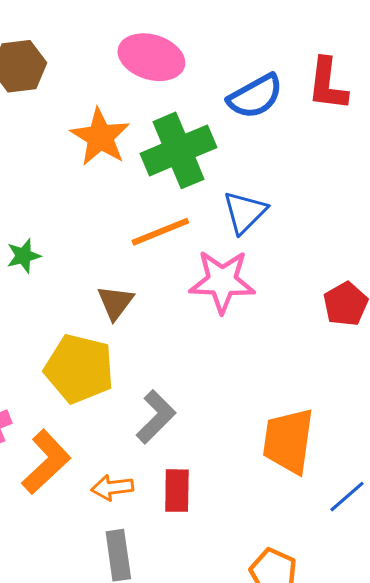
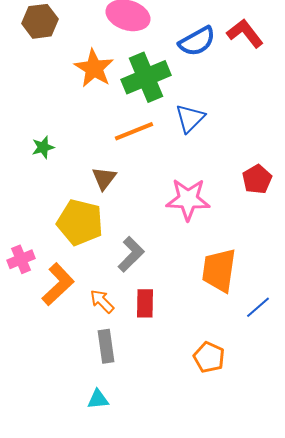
red L-shape: (327, 84) -> (245, 33), turned 135
pink star: (222, 281) -> (188, 199), moved
orange arrow: (112, 488) -> (102, 301), turned 52

